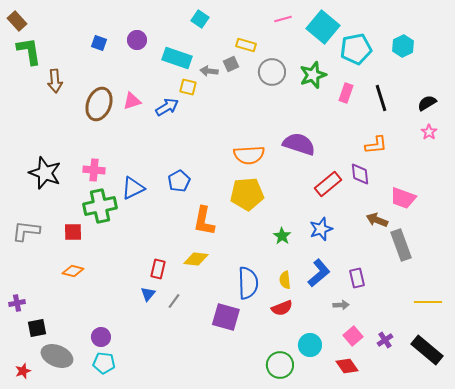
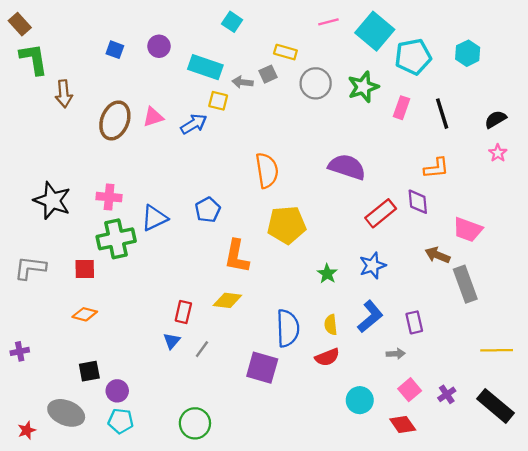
orange semicircle: (249, 155) -> (267, 170), moved, turned -96
black square: (37, 328) -> (89, 371), moved
green circle: (280, 365) -> (195, 423), moved

